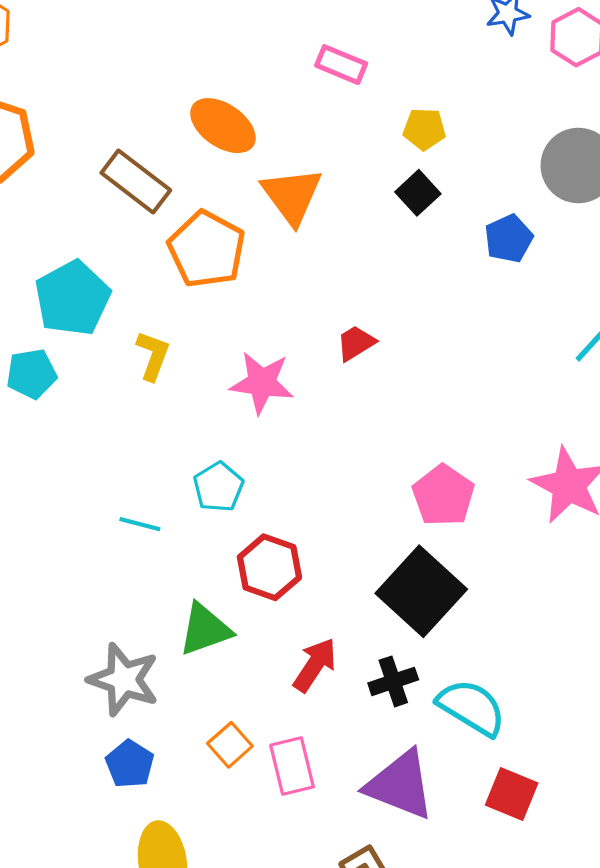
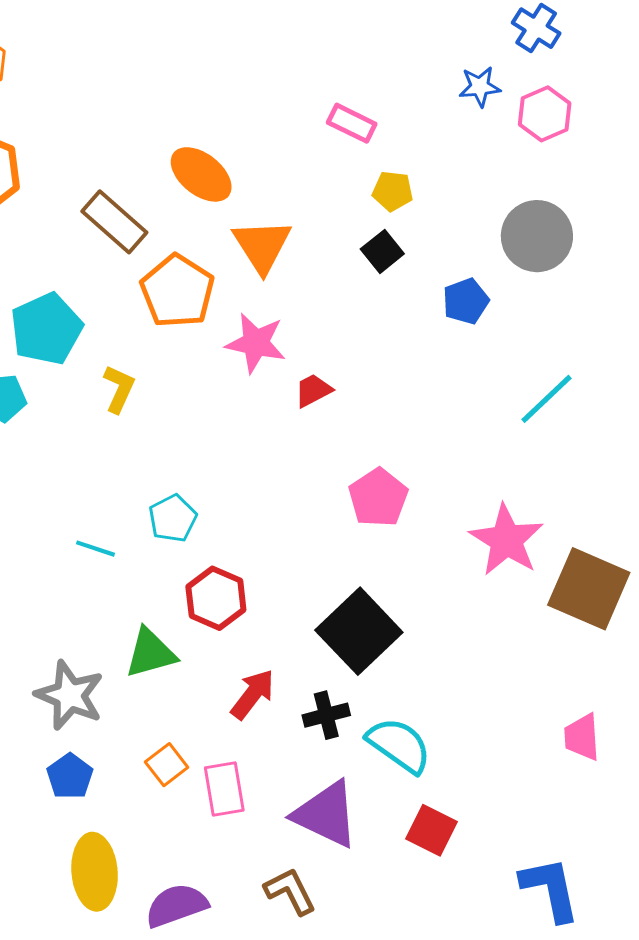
pink rectangle: (341, 65) -> (352, 123), moved
pink star: (262, 383) -> (256, 343), moved
pink pentagon: (443, 495) -> (378, 498), moved

